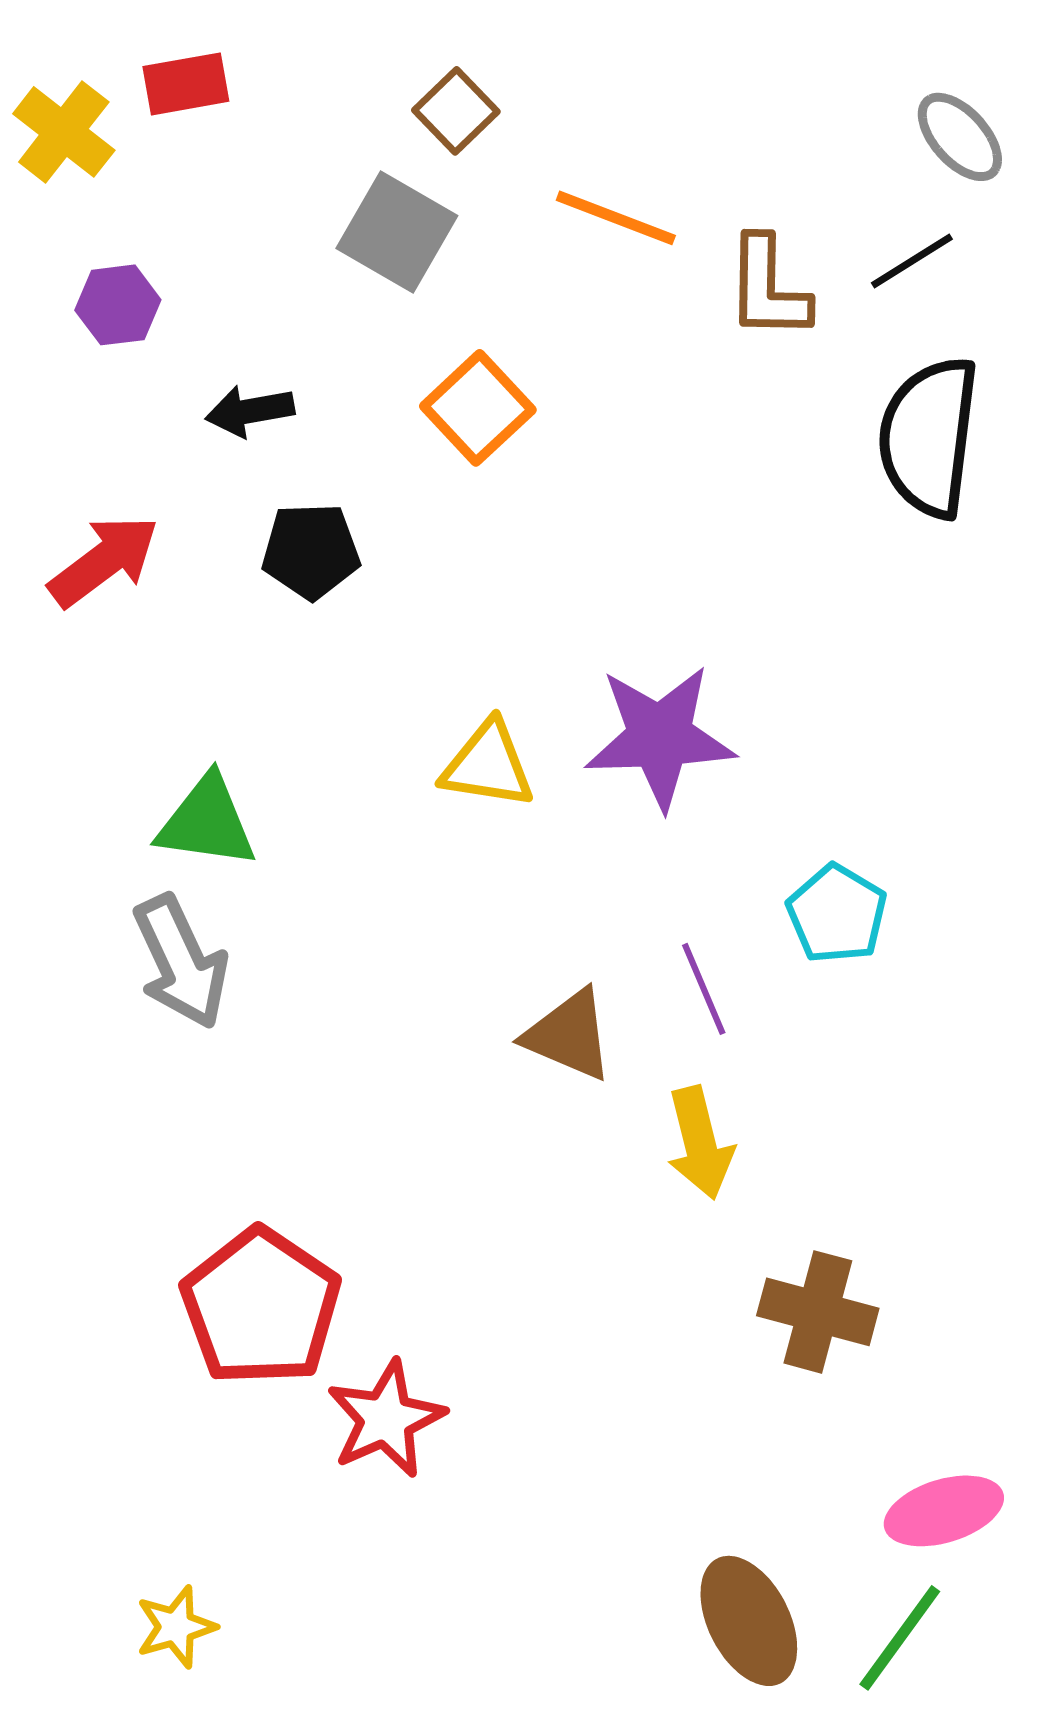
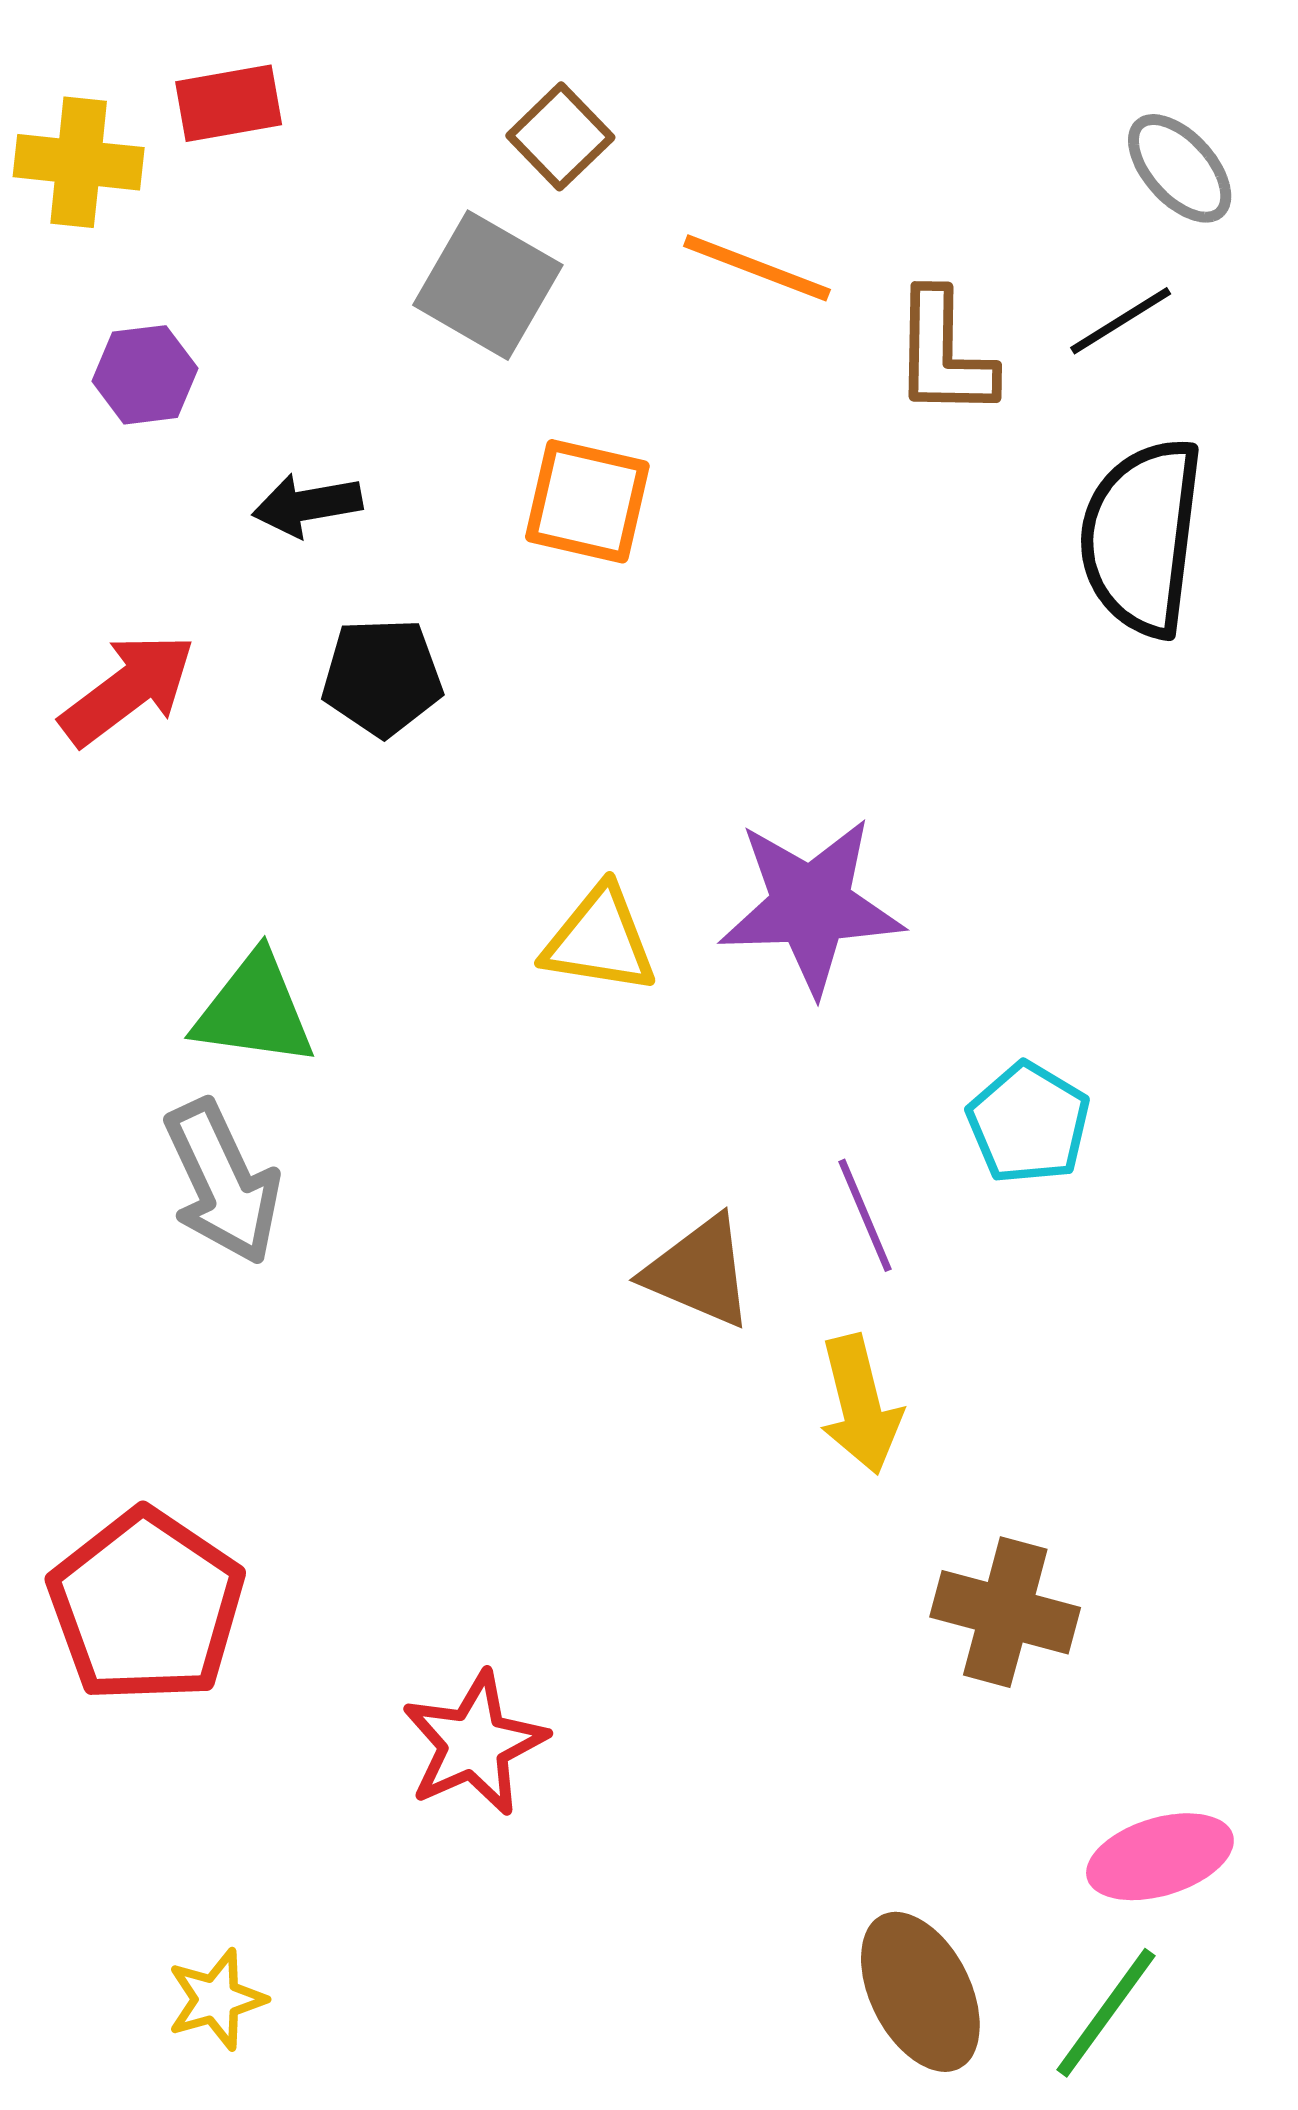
yellow cross: (64, 132) -> (79, 162), turned -32
orange square: (478, 408) -> (587, 501), turned -34
red pentagon: (261, 1307) -> (146, 1606), moved

